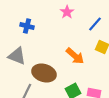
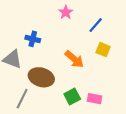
blue cross: (27, 26) -> (33, 39), moved

